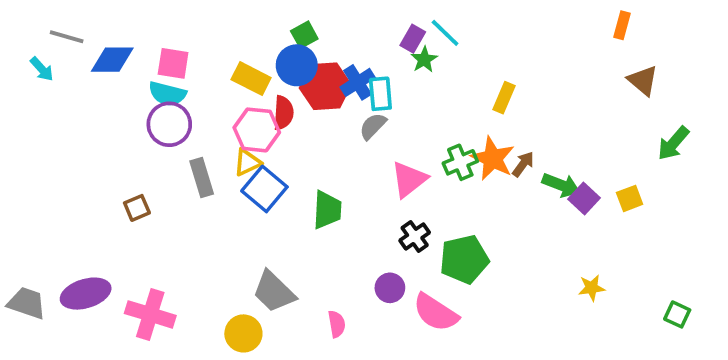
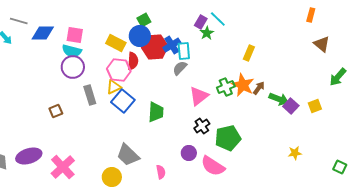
pink cross: (150, 314) -> (63, 167), turned 30

